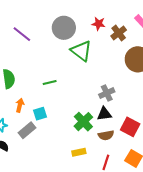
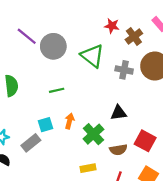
gray circle: (64, 28) -> (53, 46), moved
gray cross: (107, 93) -> (124, 70), moved, turned 35
orange arrow: (20, 105) -> (69, 121), moved
black triangle: (104, 114) -> (119, 113), moved

